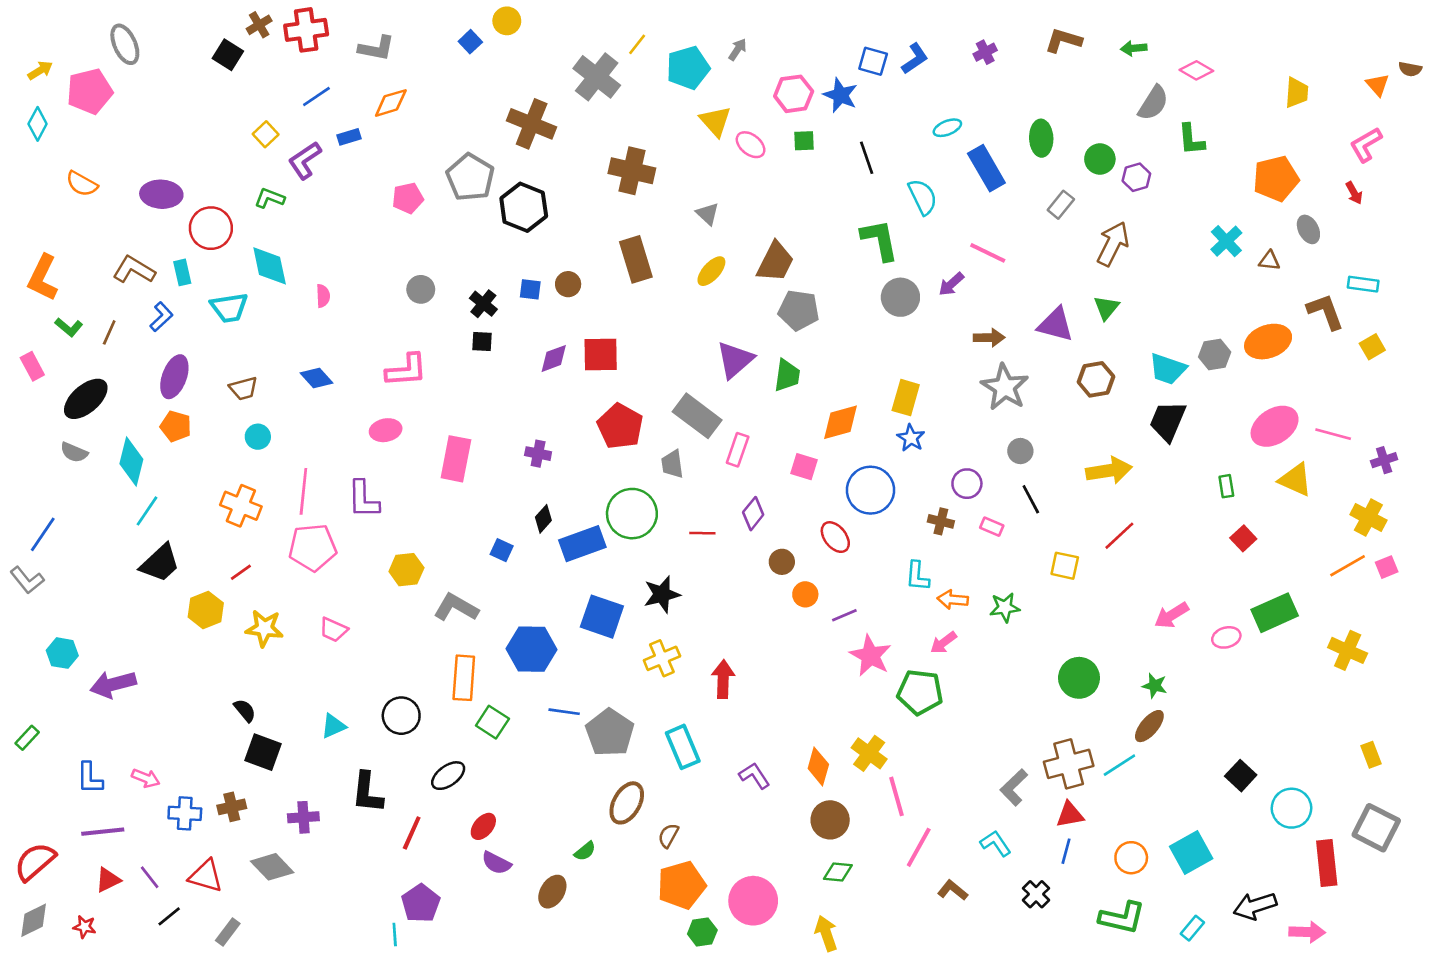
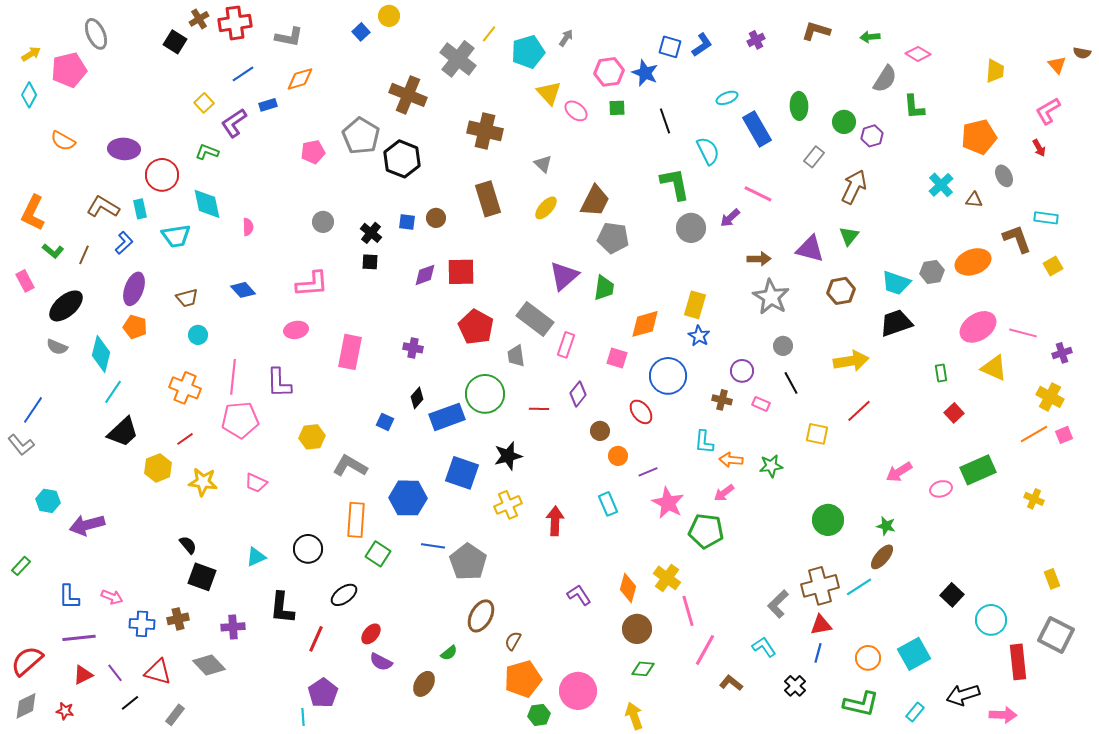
black trapezoid: (1168, 421) -> (896, 323), turned 48
yellow cross: (1348, 650) -> (1034, 499), size x0.7
cyan rectangle: (683, 747) -> (608, 504), moved, size x0.7

